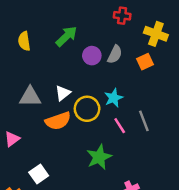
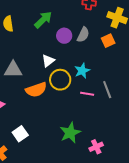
white triangle: (63, 93) -> (48, 61), moved
pink line: (120, 126) -> (87, 94), turned -48
green star: (99, 157) -> (70, 133), moved

